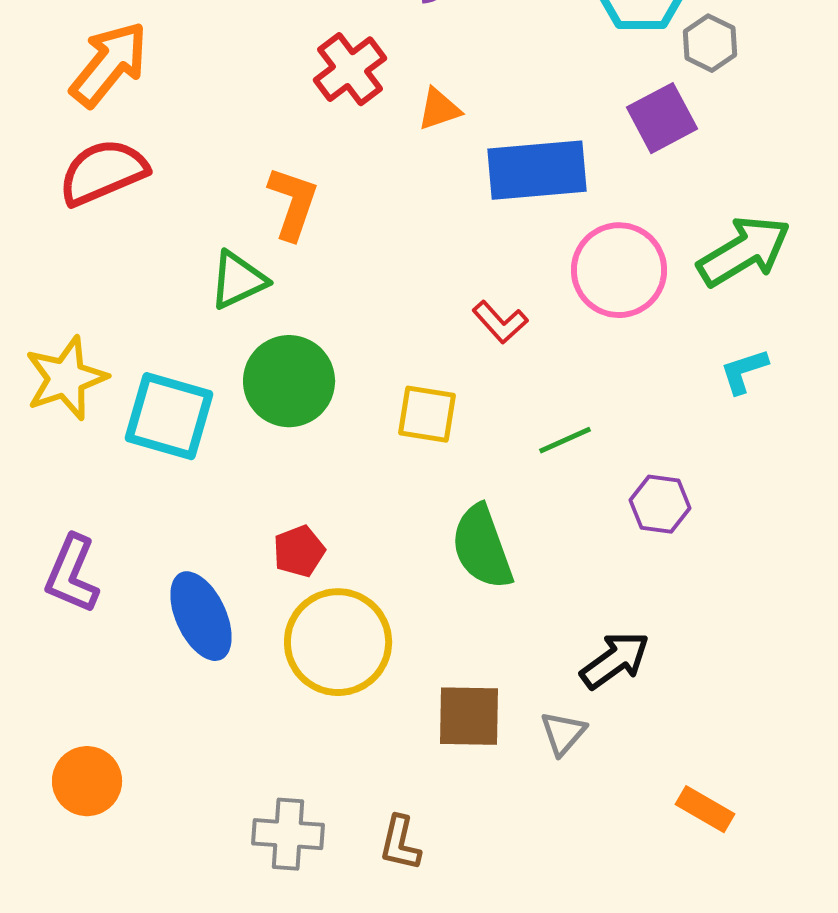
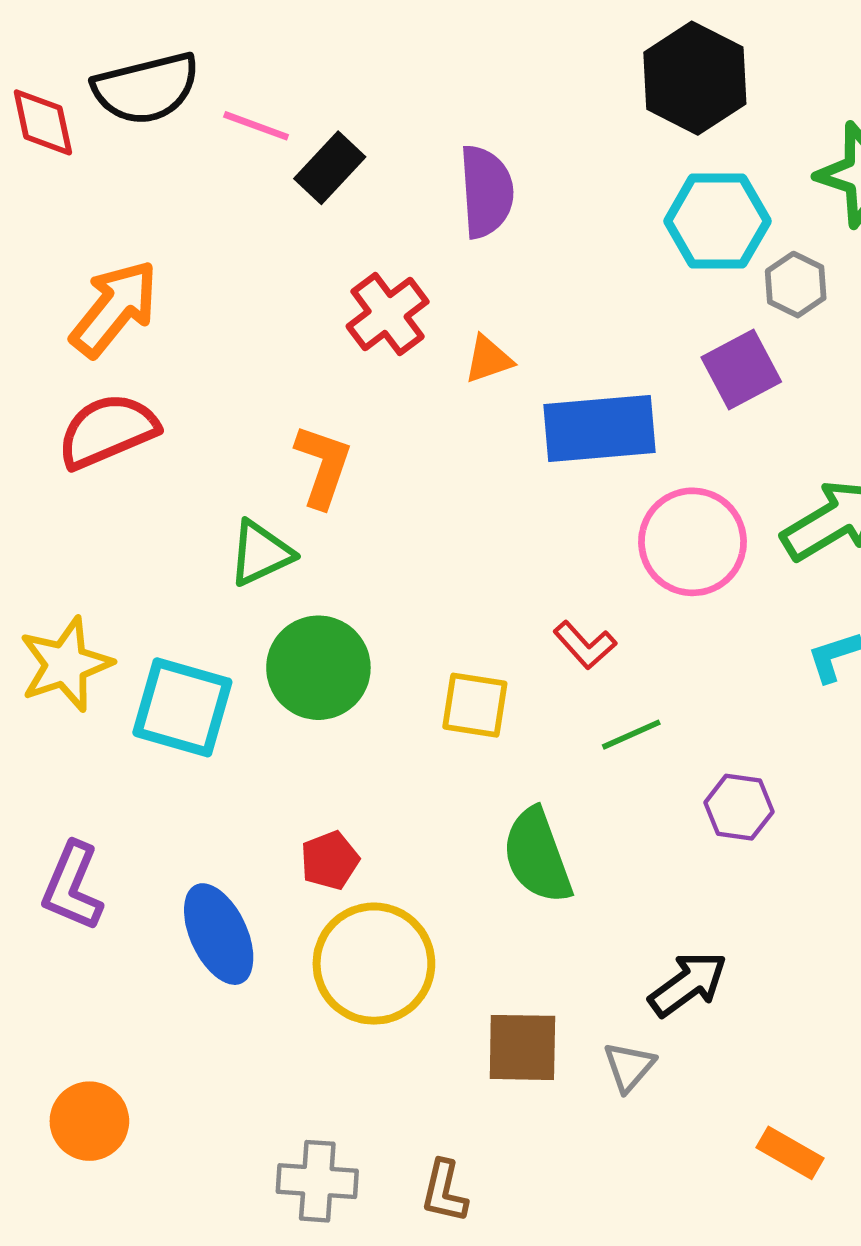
red L-shape: (500, 322) -> (585, 645), moved

